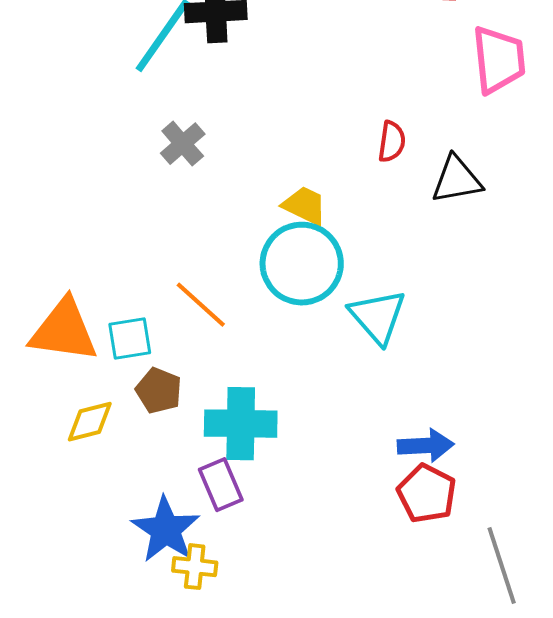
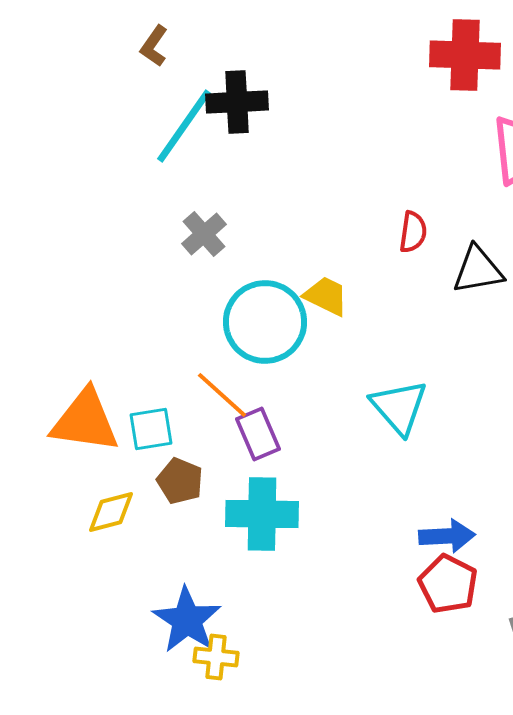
cyan circle: (302, 264) -> (265, 322), moved
purple rectangle: (221, 485) -> (258, 434), moved

